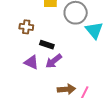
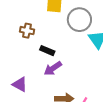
purple triangle: (31, 62) -> (20, 84), moved

